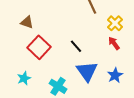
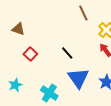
red square: (39, 47) -> (30, 54), size x0.6

